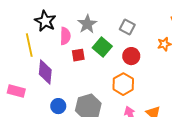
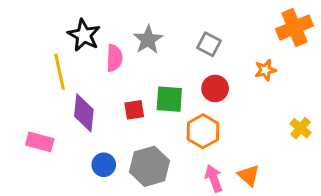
green square: (102, 47) -> (169, 99), moved, turned -36
red square: (78, 55) -> (134, 110), moved

